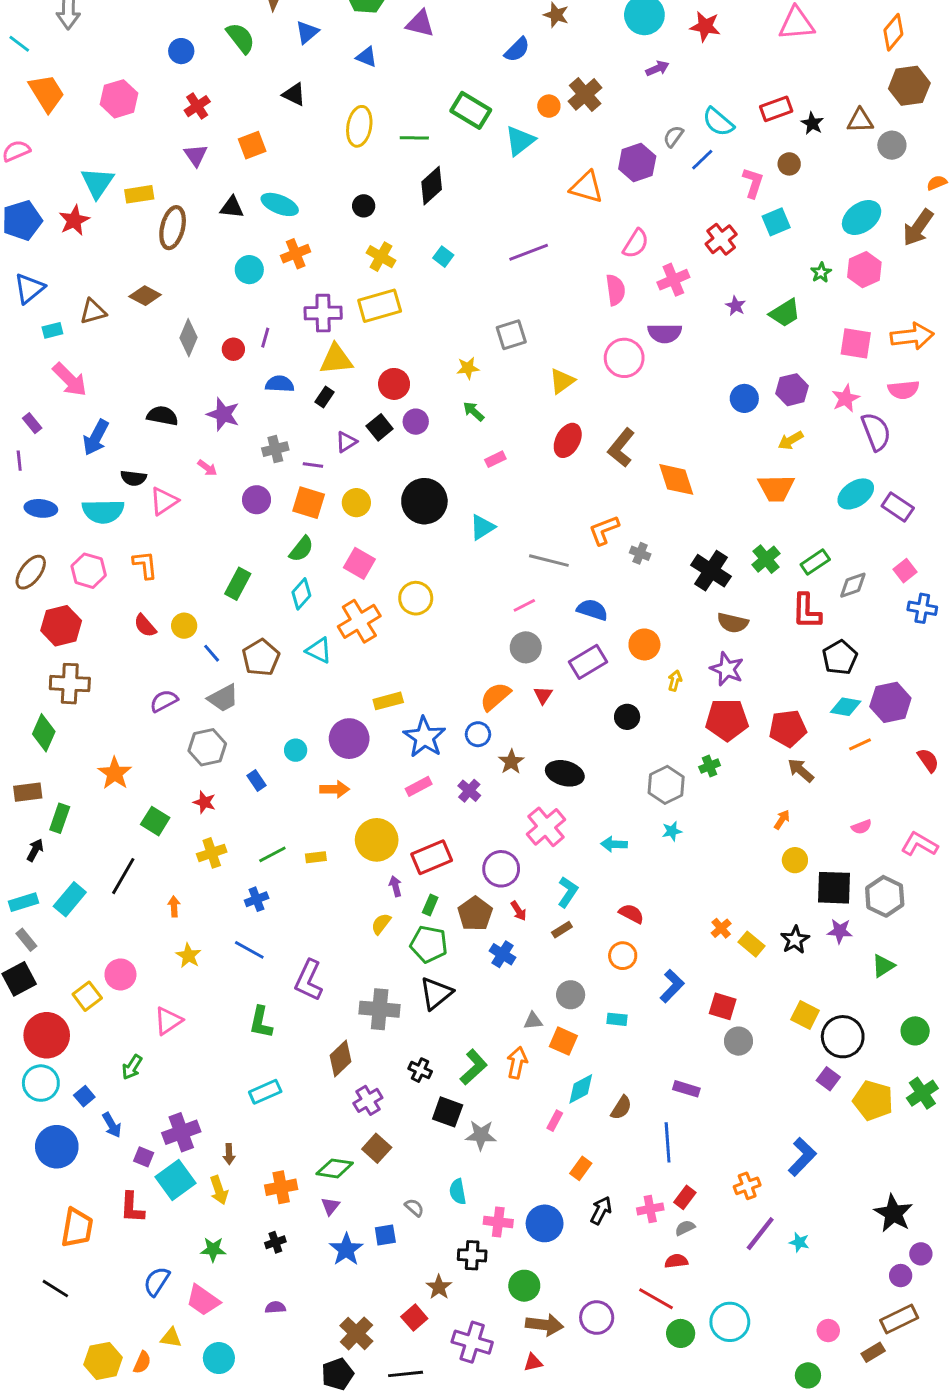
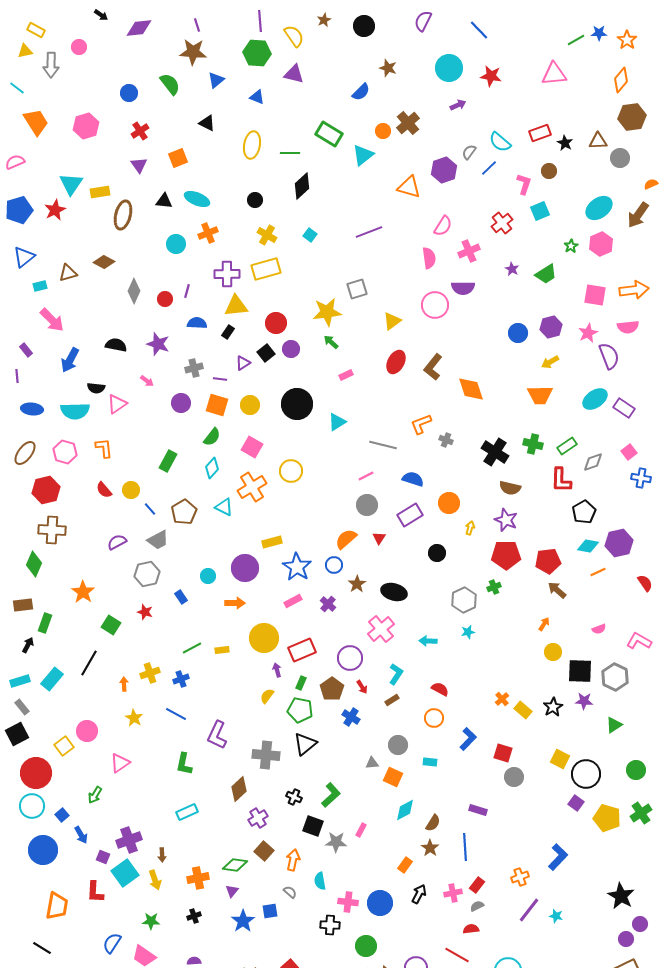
yellow star: (468, 368) -> (327, 312), size x1.8
green cross: (766, 559) -> (533, 444), turned -36
yellow cross: (212, 853) -> (150, 673), moved
orange arrow: (517, 1063) -> (293, 860), moved
pink rectangle: (555, 1121) -> (361, 830), moved
brown star: (439, 1287) -> (430, 848), moved

